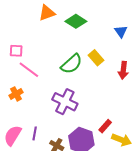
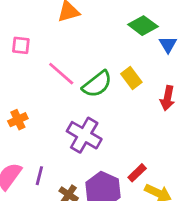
green diamond: (76, 21) -> (143, 26), moved
pink square: (16, 51) -> (21, 45), moved
pink line: (29, 70) -> (61, 74), moved

